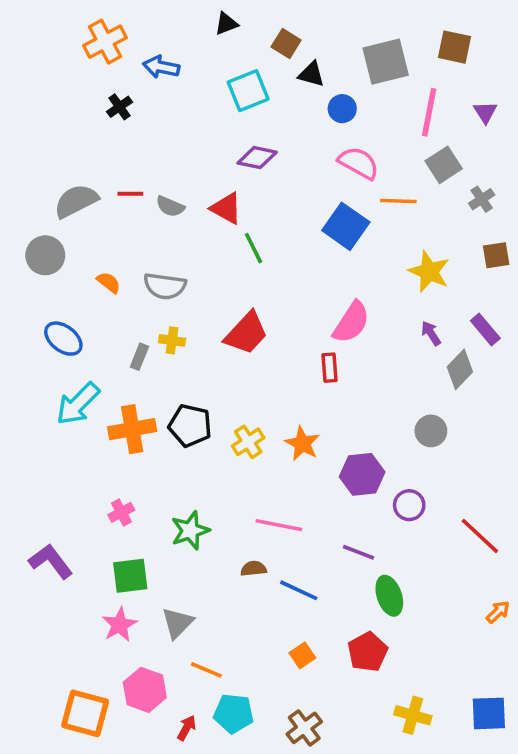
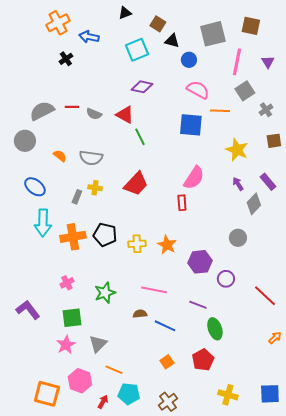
blue square: (346, 226) -> (191, 125), turned -30
cyan arrow: (78, 404) -> (43, 223), turned -44
yellow cross: (248, 442) -> (137, 244), turned 30

